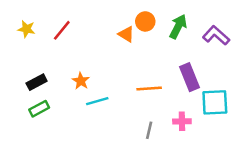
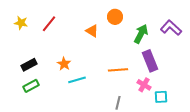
green arrow: (178, 27) -> (141, 34), moved
orange triangle: (126, 34) -> (92, 31), moved
cyan square: (215, 102) -> (161, 97), moved, size x0.6
pink cross: (182, 121) -> (144, 85), moved, turned 32

